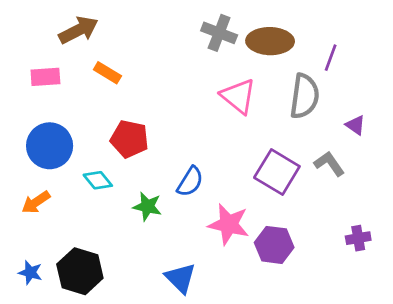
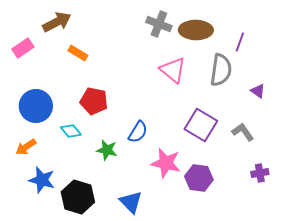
pink rectangle: (45, 77) -> (23, 48), moved, turned -30
gray L-shape: (329, 164) -> (243, 132), moved
black hexagon: (80, 271) -> (78, 197), moved
blue star: (30, 273) -> (42, 180), moved, size x1.5

